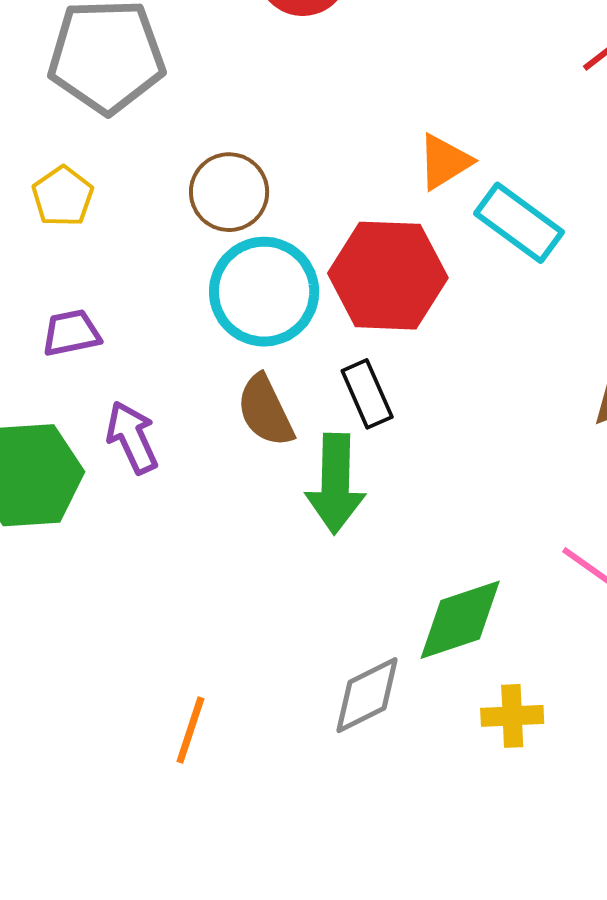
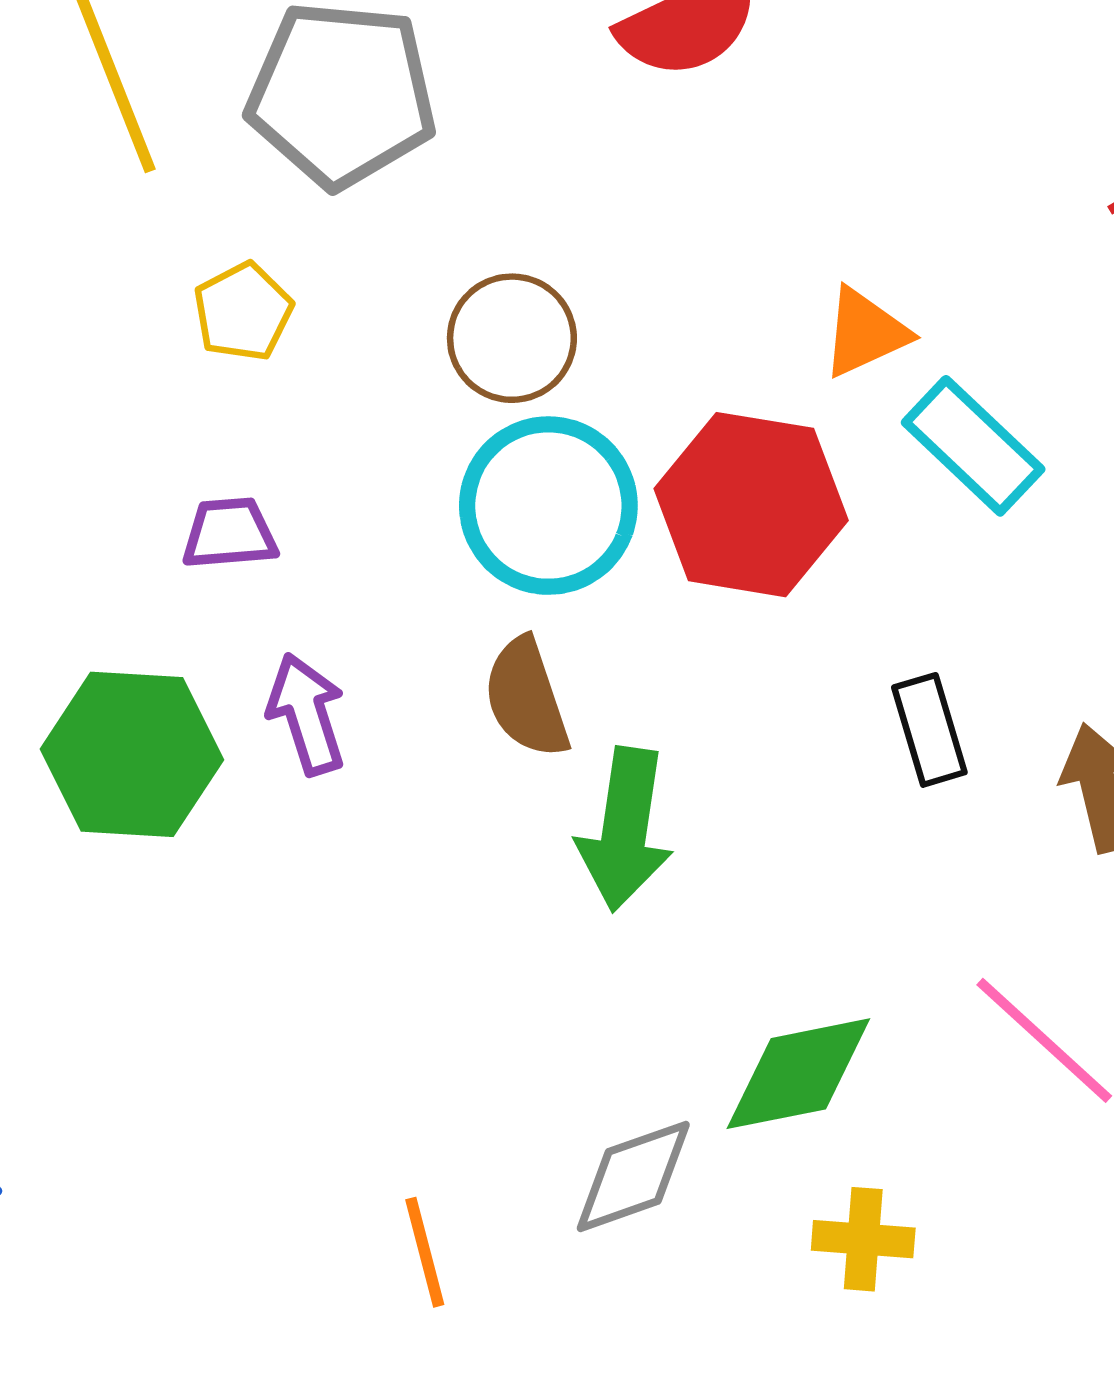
black rectangle: (367, 394) -> (929, 730), moved
orange line: (190, 730) -> (425, 1252), moved, turned -40

